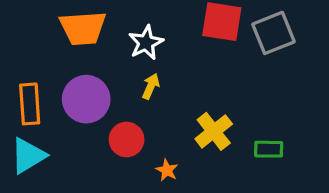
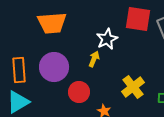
white star: (146, 43) -> (107, 39), moved

